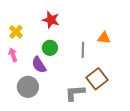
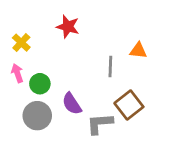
green circle: (50, 48) -> (40, 84), moved
purple semicircle: (39, 65) -> (72, 104), moved

